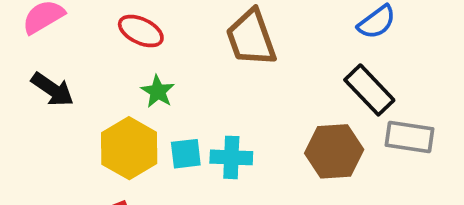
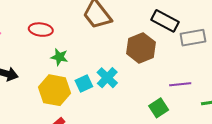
brown hexagon: (334, 151) -> (141, 48), moved
cyan cross: (231, 157) -> (107, 78), turned -30

